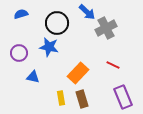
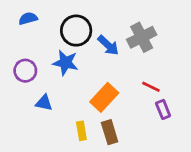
blue arrow: (87, 12) -> (108, 45), moved
purple rectangle: (123, 97) -> (163, 109), moved, size x0.6

